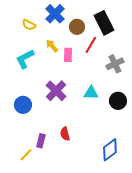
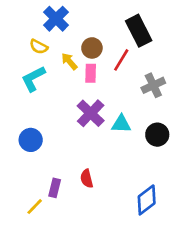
blue cross: (55, 14) -> (56, 19), moved
yellow semicircle: (29, 25) -> (39, 47), moved
brown circle: (77, 27) -> (92, 48), moved
purple cross: (56, 91) -> (91, 113), moved

